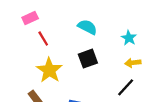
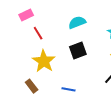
cyan semicircle: (87, 27) -> (77, 22), turned -48

